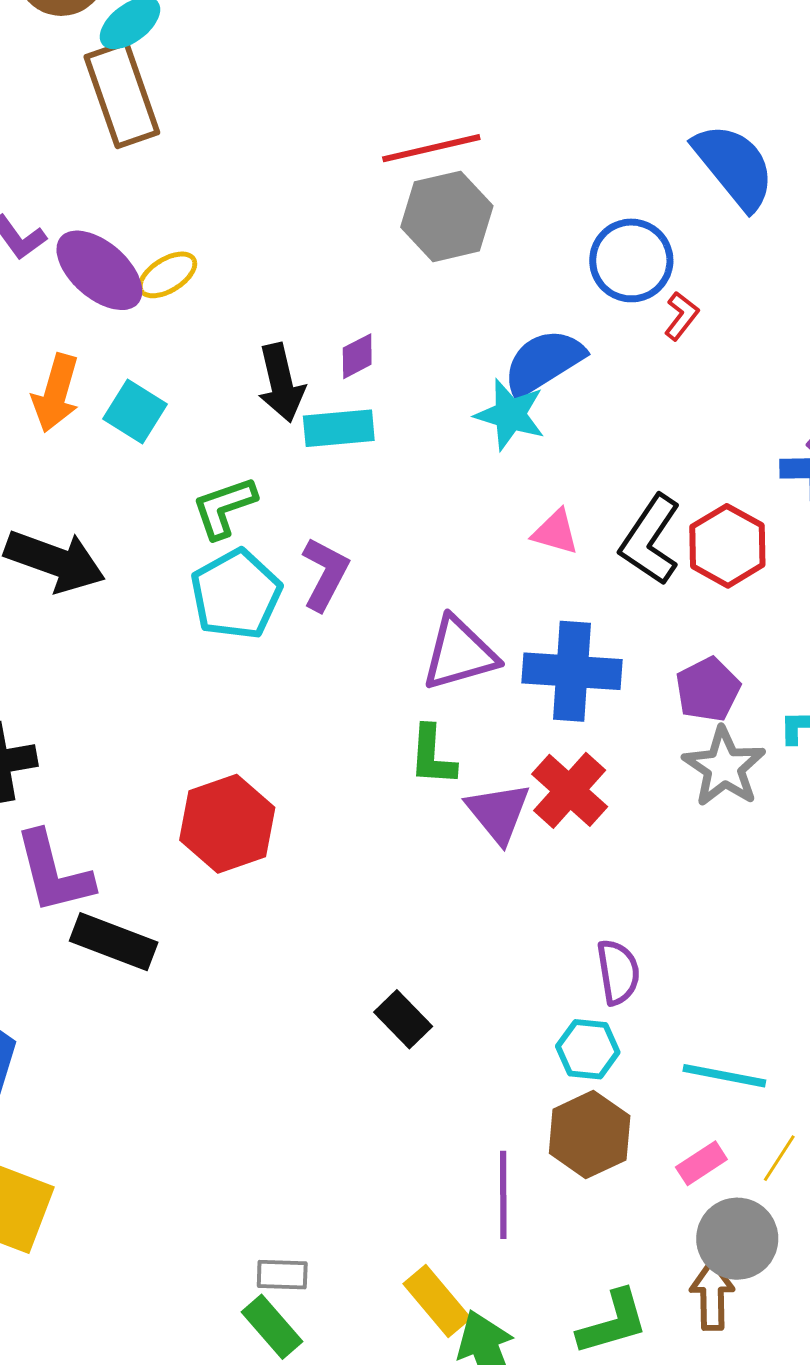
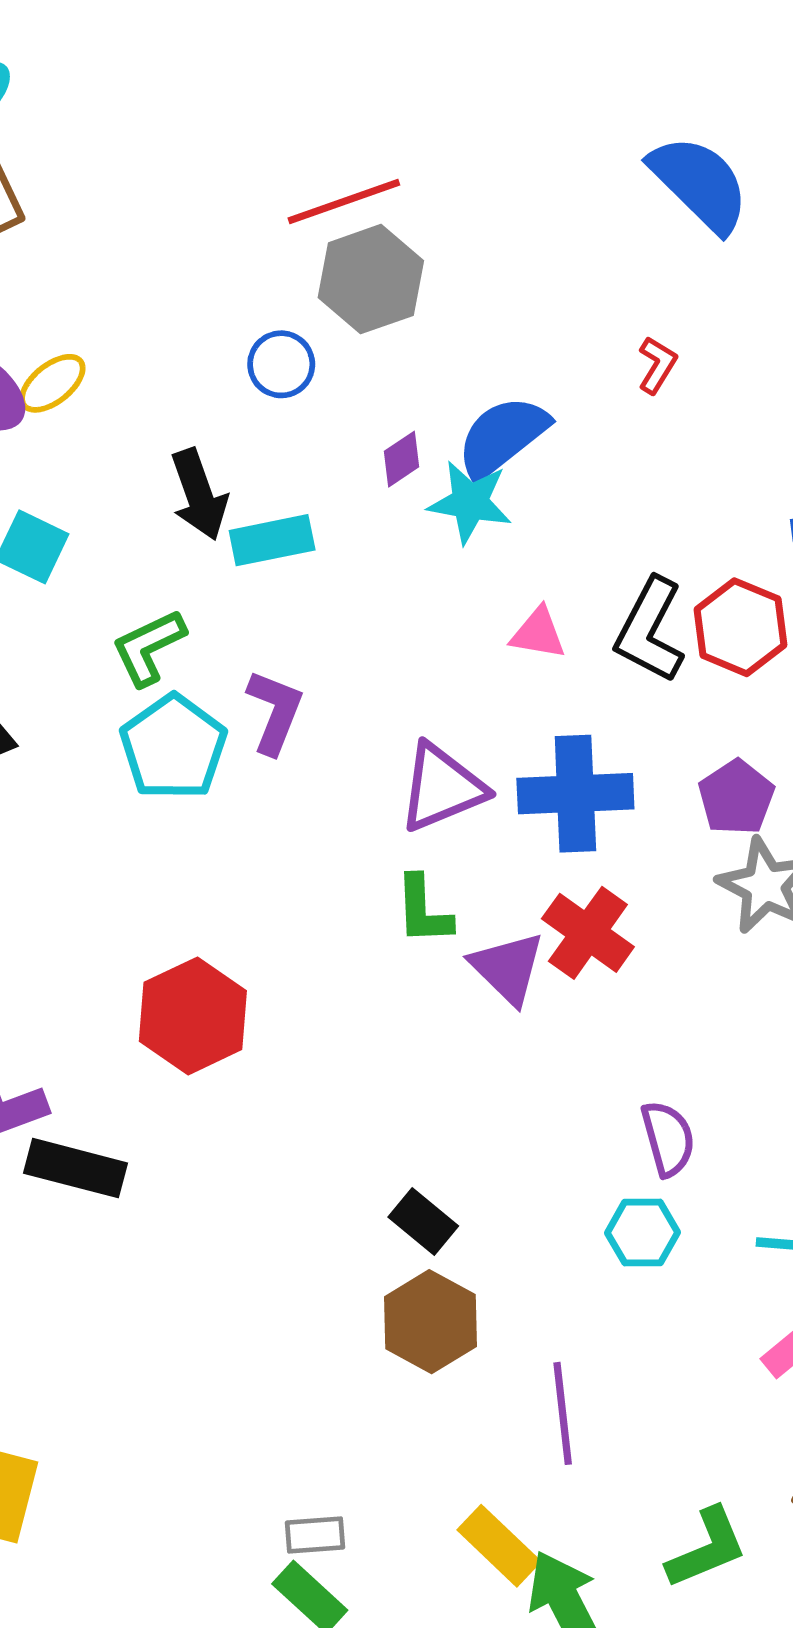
blue circle: (631, 260) -> (281, 364), moved, size x0.7
purple diamond: (357, 356) -> (401, 459), moved
brown hexagon: (590, 1135) -> (430, 1322), moved

